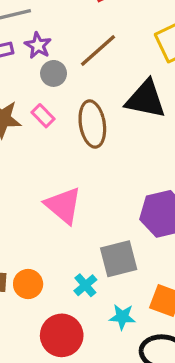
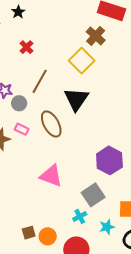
black triangle: (146, 99) -> (76, 99), turned -48
orange circle: (28, 284) -> (48, 236), moved
cyan cross: (85, 285) -> (80, 216), turned 32

